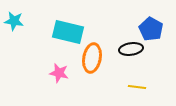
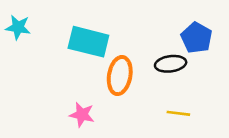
pink star: (59, 73) -> (82, 115), moved

